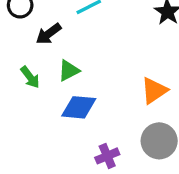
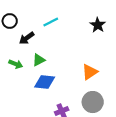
green arrow: (30, 77) -> (16, 64), turned -32

